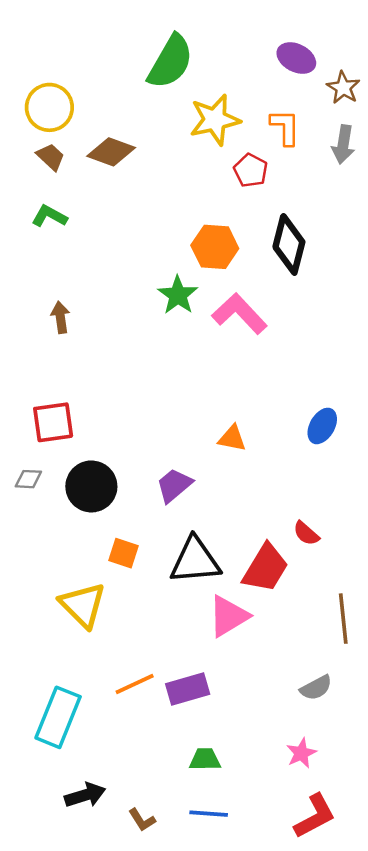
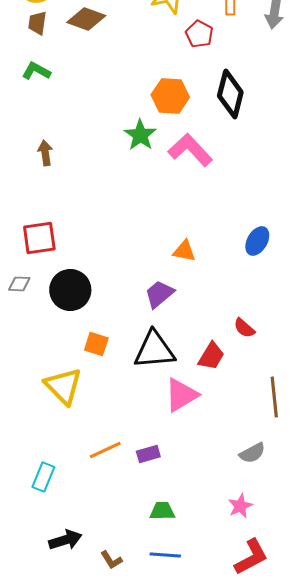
brown trapezoid: (51, 157) -> (37, 23), turned -125
purple trapezoid: (174, 485) -> (159, 294), moved
red trapezoid: (265, 568) -> (211, 356), size x0.7
purple rectangle: (188, 689) -> (148, 454), size x0.7
cyan rectangle: (58, 717) -> (43, 477), size x0.6

